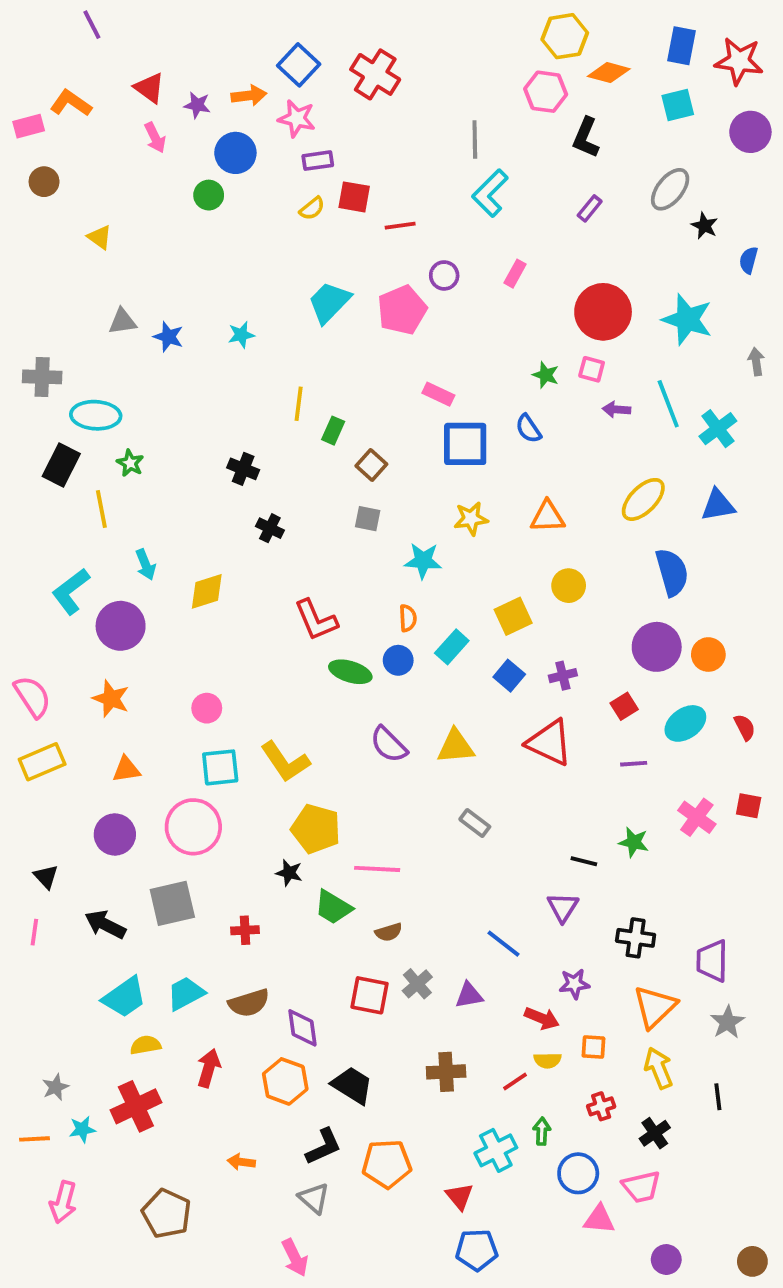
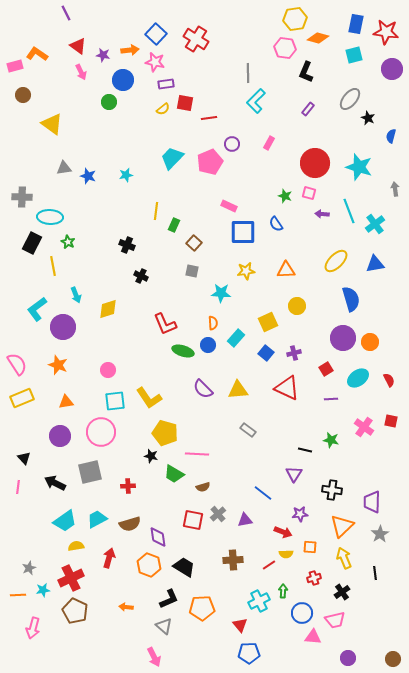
purple line: (92, 25) -> (66, 13), moved
yellow triangle: (100, 237) -> (52, 124), size x1.6
brown pentagon: (167, 1214) -> (75, 611), moved

